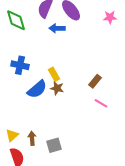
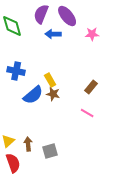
pink star: (110, 17) -> (92, 34), moved
pink line: (101, 103) -> (87, 113), moved

